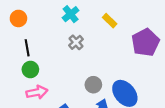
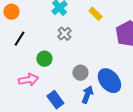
black line: (27, 48) -> (19, 39), turned 42
green circle: (30, 69) -> (44, 59), moved

